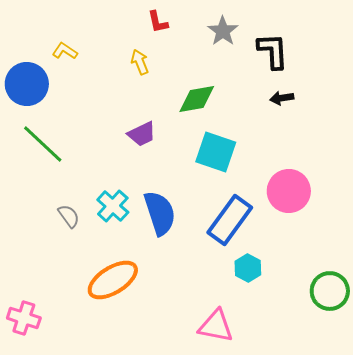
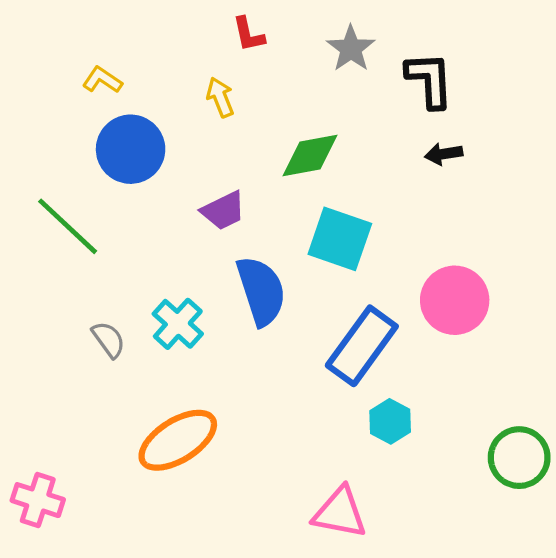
blue circle: (27, 84) -> (131, 149), moved
blue semicircle: (160, 213) -> (261, 291), moved

